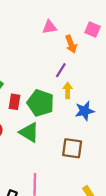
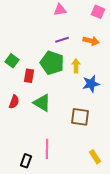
orange arrow: (71, 44) -> (91, 41), moved, turned -56
purple line: (61, 70) -> (62, 40), moved, turned 40
green pentagon: (40, 103) -> (52, 63), moved

